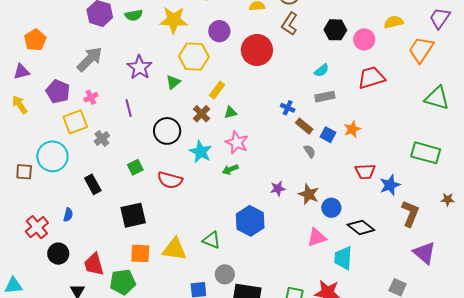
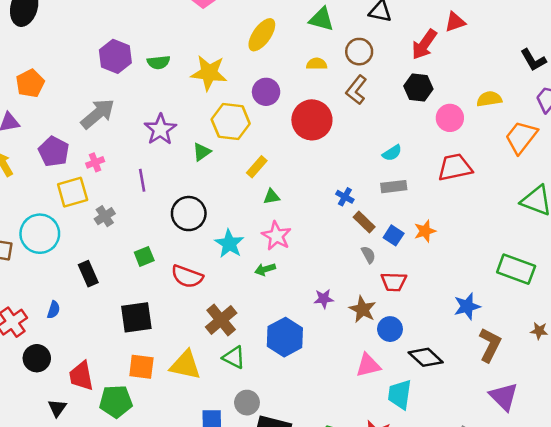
black hexagon: (335, 30) -> (418, 88), moved
brown cross: (201, 114) -> (221, 320), moved, size x1.4
red trapezoid: (365, 171) -> (394, 282), moved

